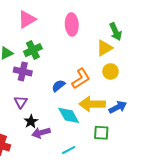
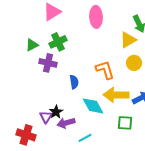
orange L-shape: (81, 79) -> (105, 70), turned -75
blue semicircle: (58, 86) -> (74, 82), moved, turned 120
purple triangle: (21, 102) -> (46, 117), moved
cyan line: (69, 150) -> (85, 138), moved

